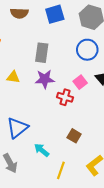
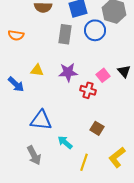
blue circle: (87, 50) -> (95, 30), moved
gray rectangle: (42, 53) -> (65, 34), moved
blue triangle: (17, 128) -> (41, 120), turned 45

